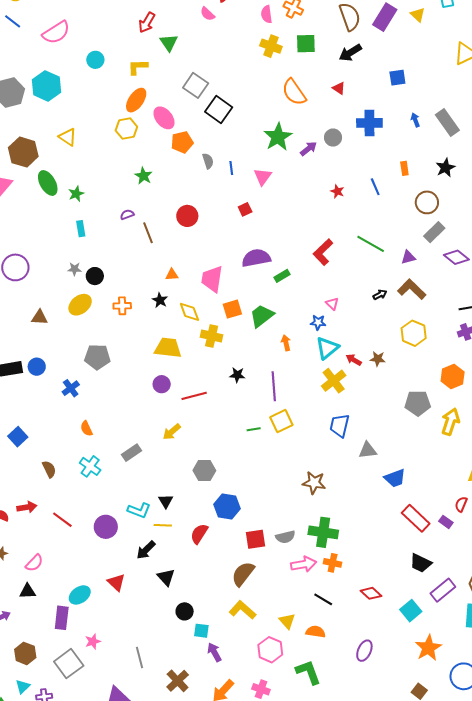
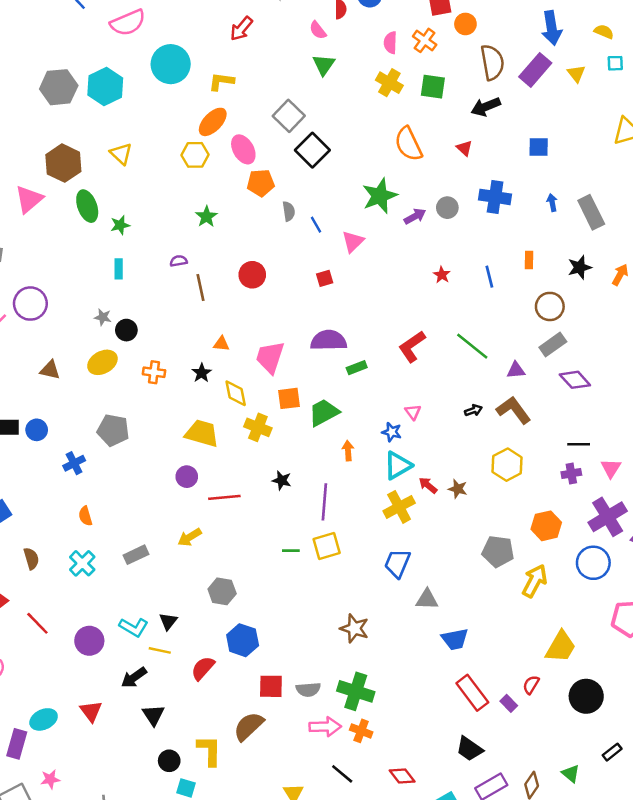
green triangle: (169, 43) -> (324, 65), moved
cyan circle: (95, 60) -> (171, 64), size x1.8
blue line: (231, 168) -> (316, 225), turned -32
yellow L-shape: (243, 610) -> (209, 751), moved, turned 40

